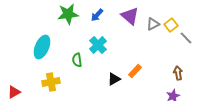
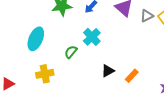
green semicircle: (77, 60) -> (71, 52), turned 48
orange rectangle: (135, 71) -> (132, 76), moved

